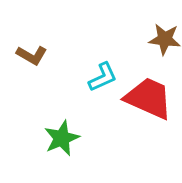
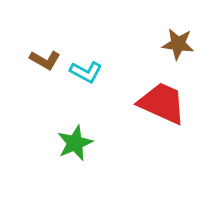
cyan L-shape: (103, 77) -> (86, 72), moved, turned 52

